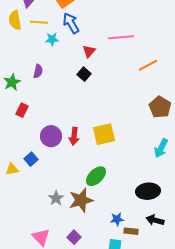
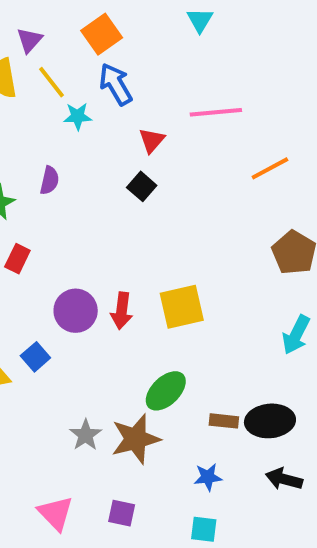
yellow line: (39, 22) -> (51, 82), turned 48
brown rectangle: (131, 231) -> (224, 421), moved
purple square: (74, 237) -> (122, 513), turned -32

